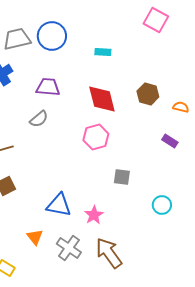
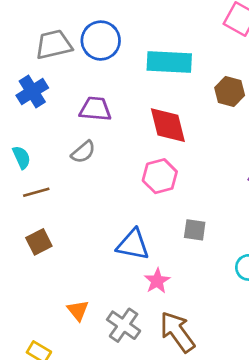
cyan rectangle: (103, 52) -> (169, 62), size x2.0
brown hexagon: (148, 94) -> (230, 92), moved
blue triangle: (59, 205) -> (133, 245), moved

